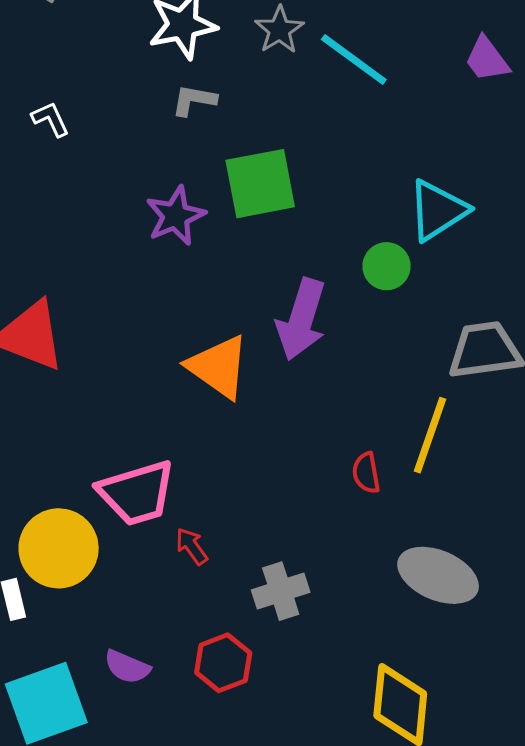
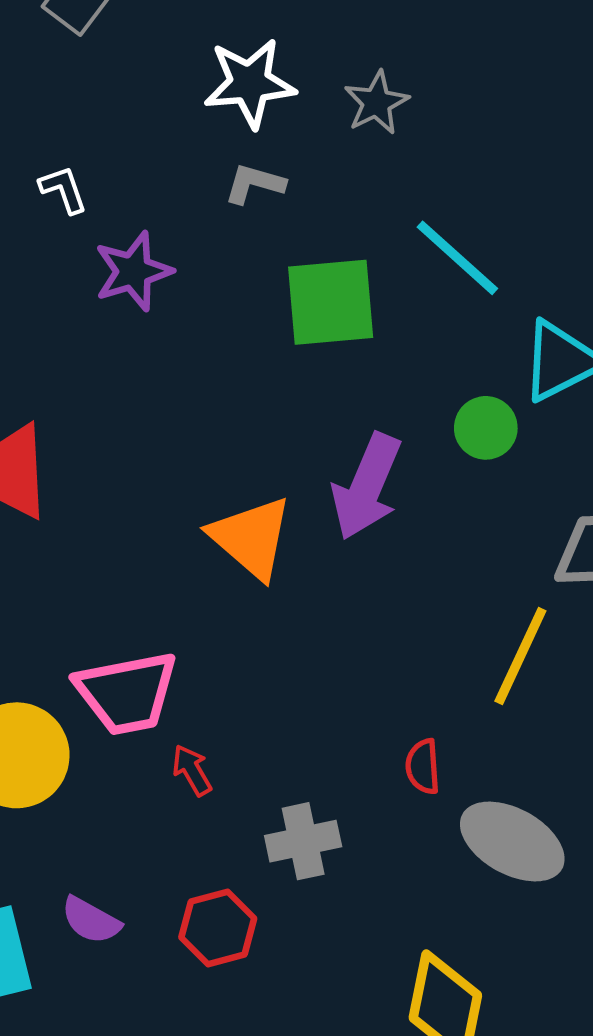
cyan line: (354, 59) -> (457, 258), moved
purple star: (176, 216) -> (133, 271), moved
red semicircle: (366, 473) -> (423, 767), moved

